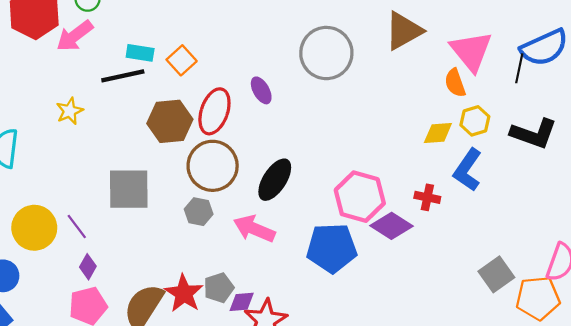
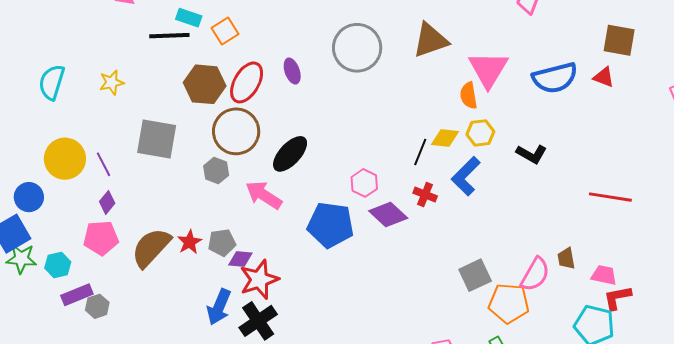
black line: (519, 68) -> (420, 152), moved
yellow star: (70, 111) -> (112, 82), moved
black L-shape: (534, 134) -> (532, 154), size x0.7
pink hexagon: (360, 197) -> (364, 183), size x0.6
red star: (184, 293) -> (190, 242), size x0.7

